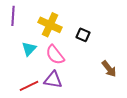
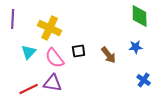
black square: (83, 35) -> (79, 51), moved, turned -32
brown arrow: (109, 69) -> (109, 55), moved

